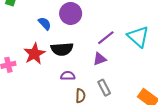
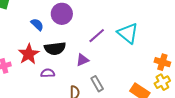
purple triangle: (100, 59) -> (82, 60), moved
purple semicircle: (68, 76) -> (48, 73), moved

